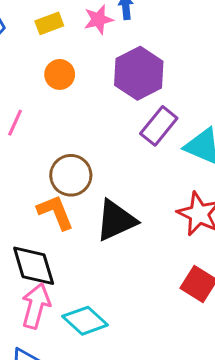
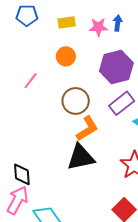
brown circle: (71, 175) -> (76, 101), moved
orange L-shape: (55, 212) -> (87, 129), moved, turned 68
black diamond: (34, 266) -> (22, 174), size x0.7

